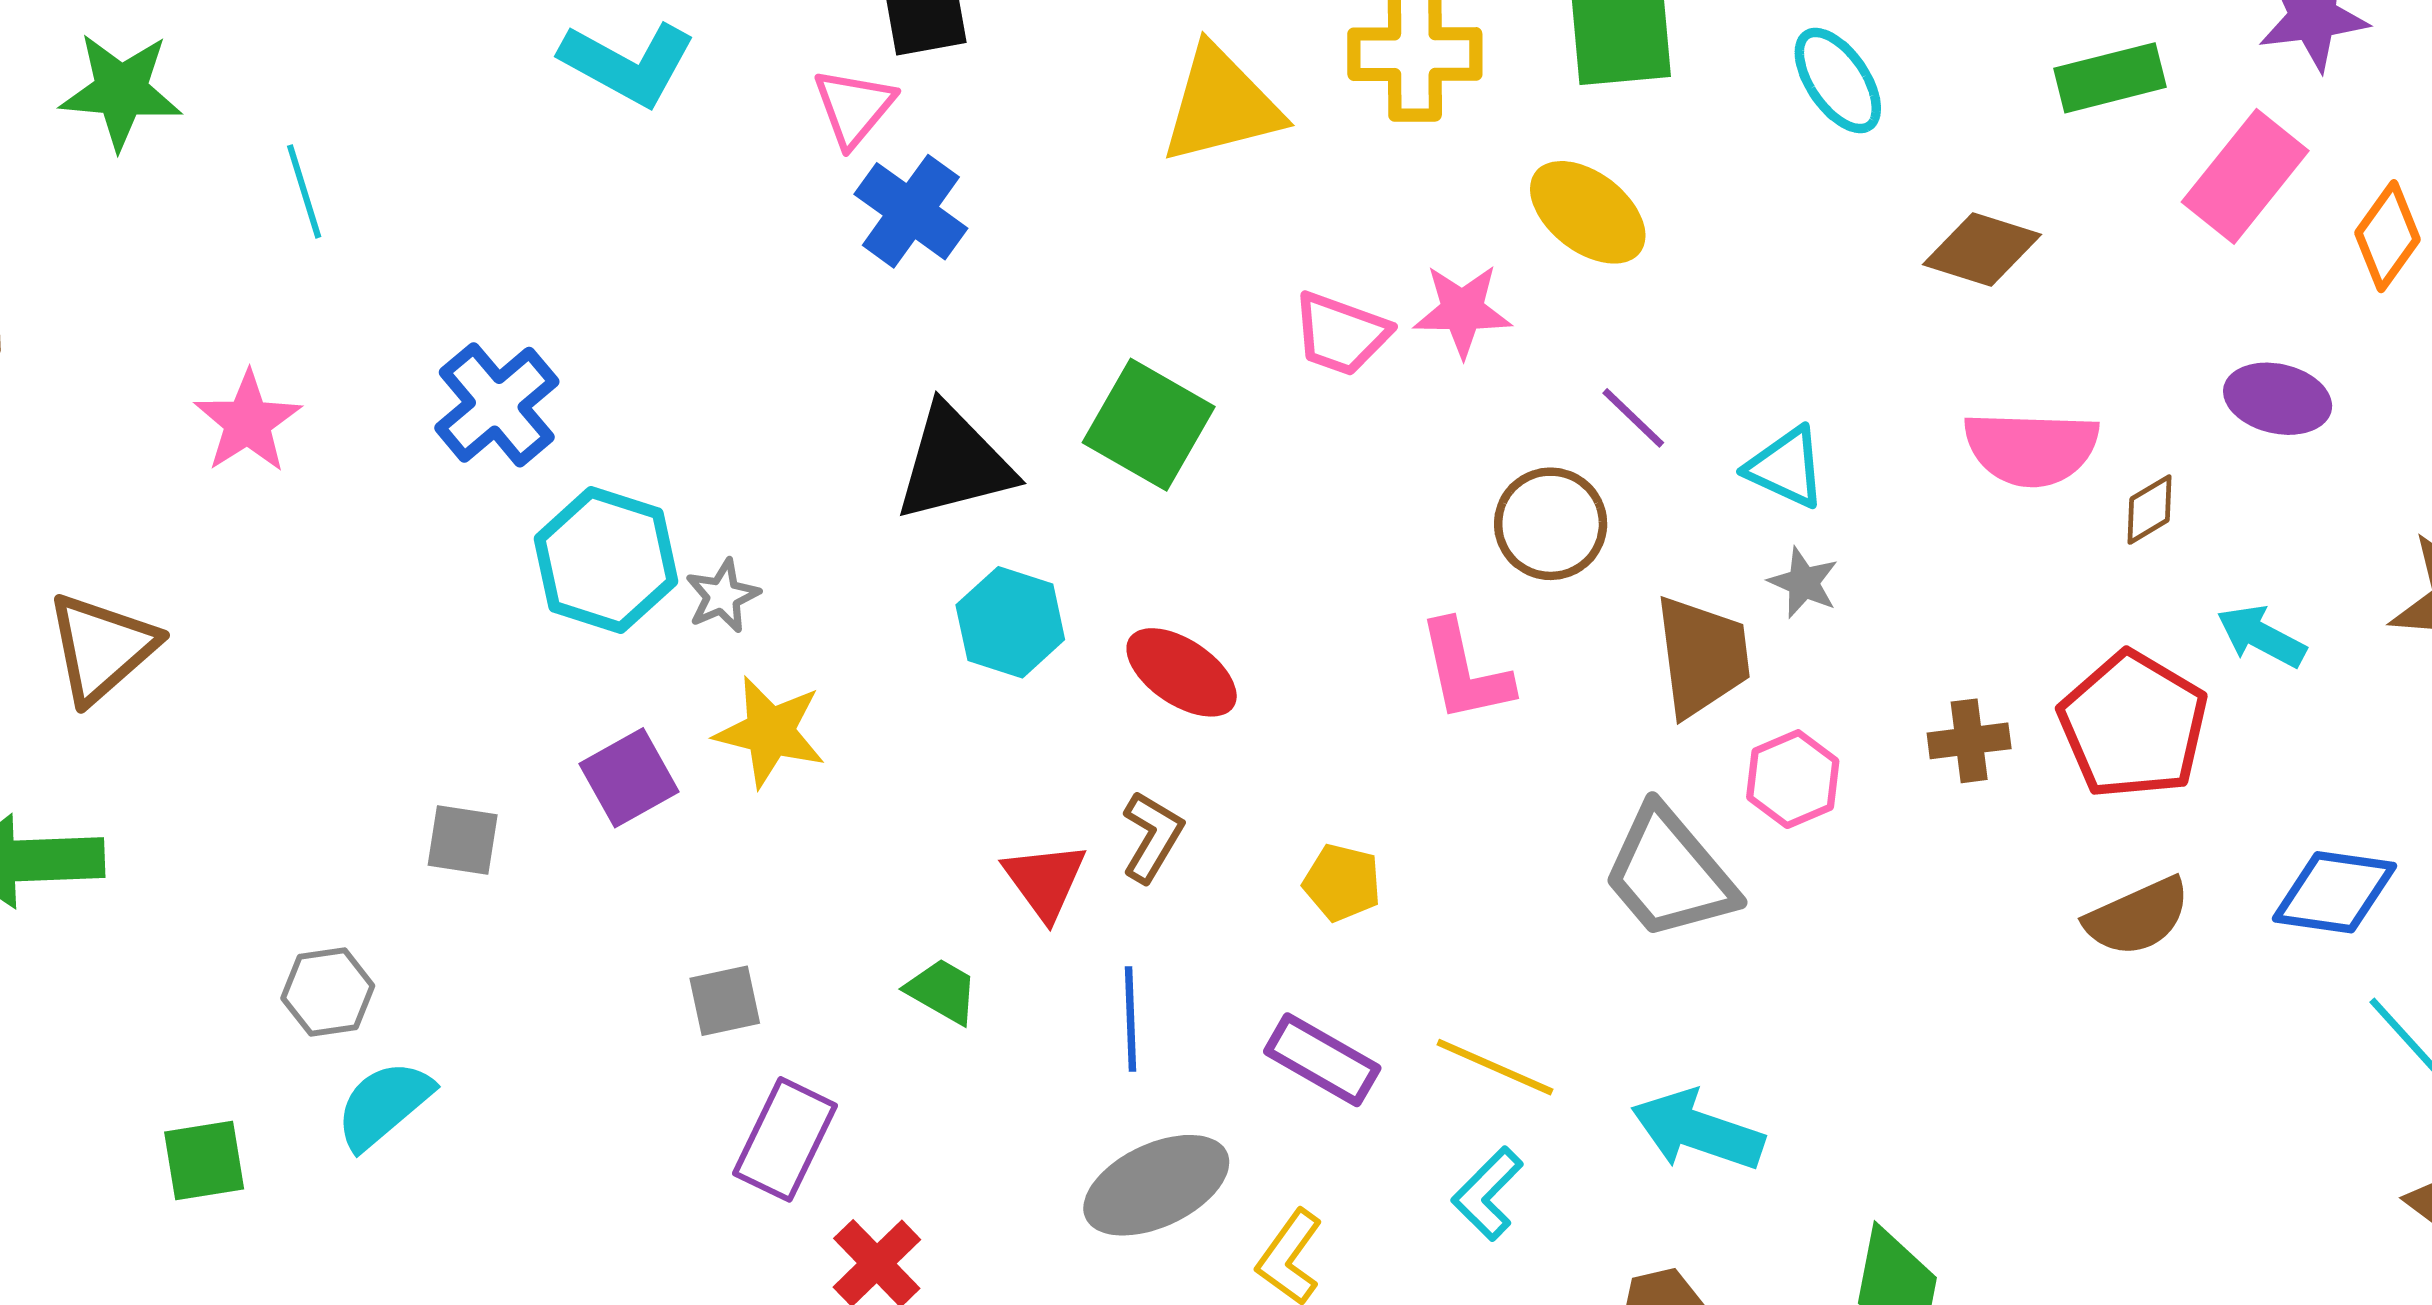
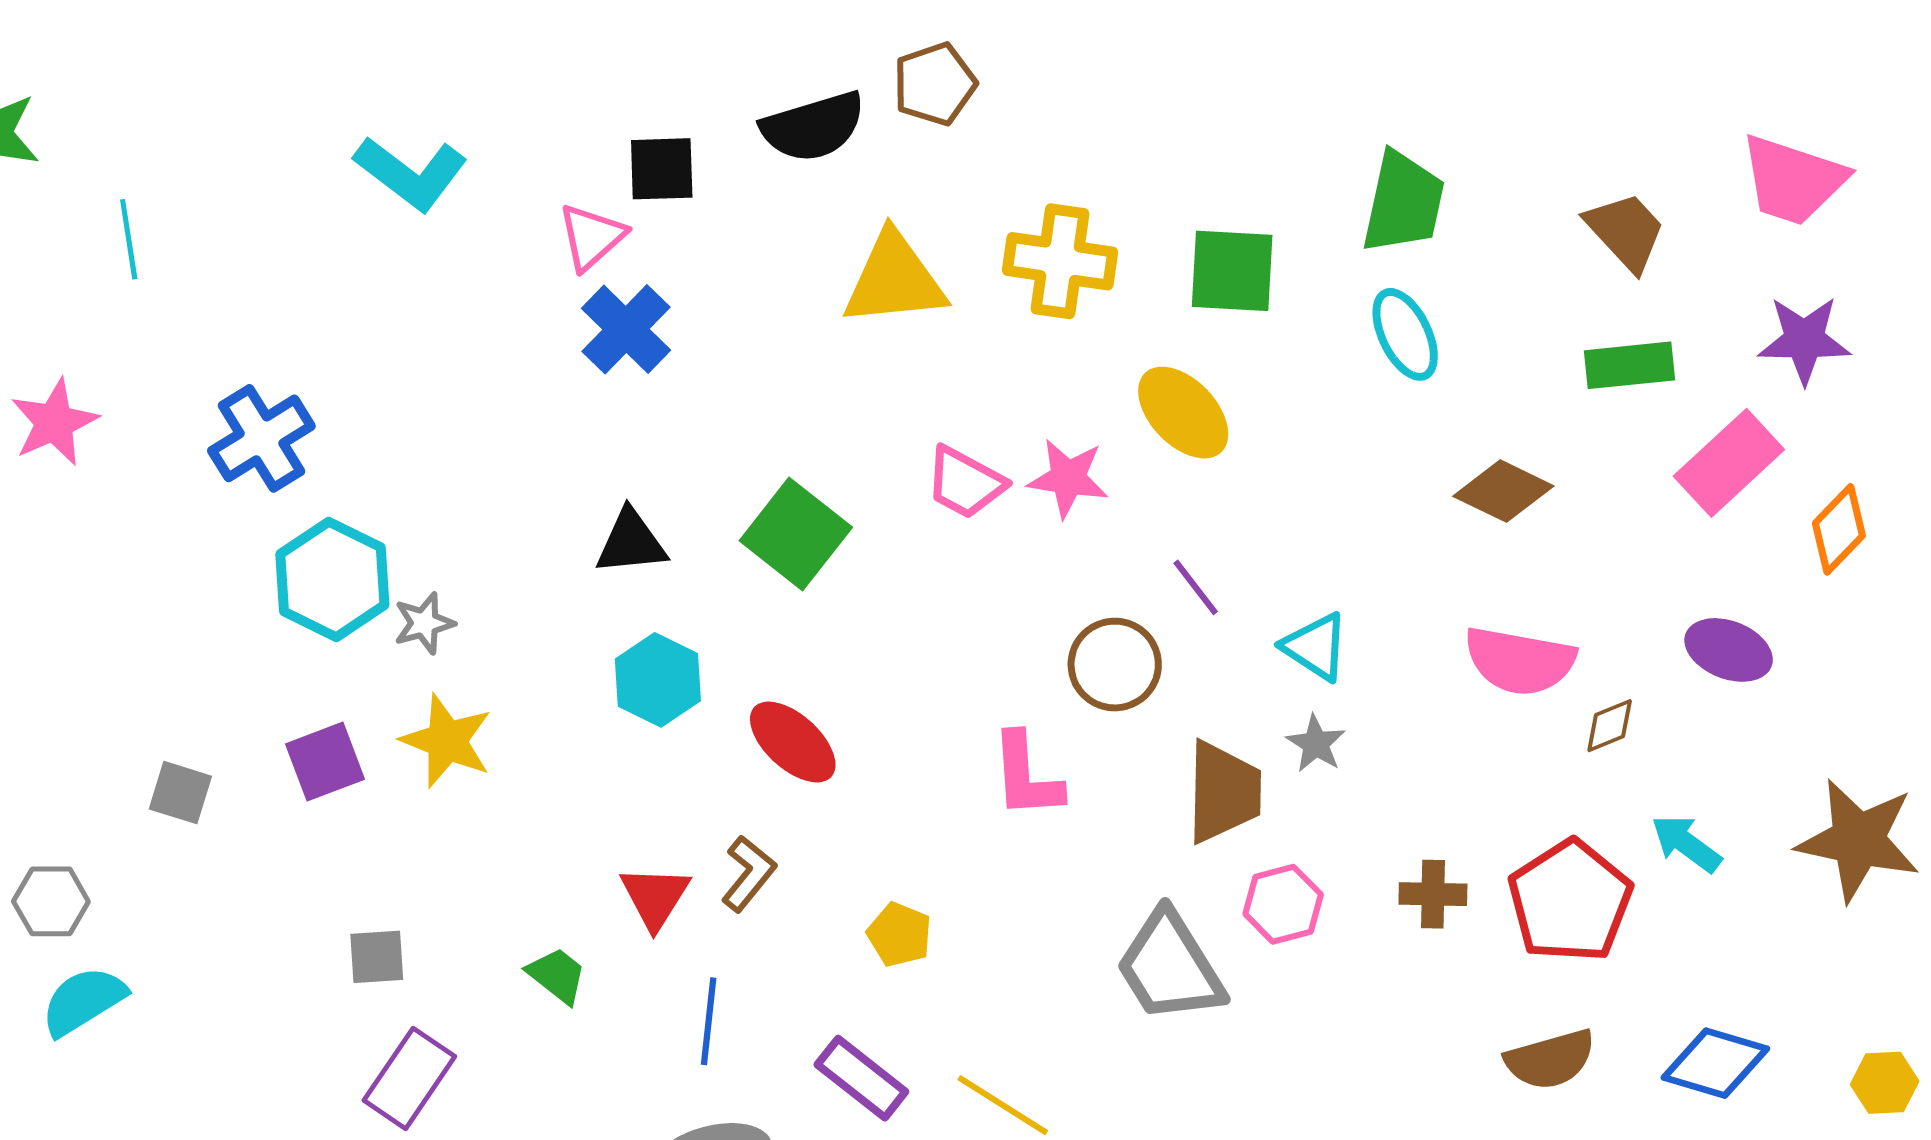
black triangle: (954, 463) -> (631, 542), size x0.7

